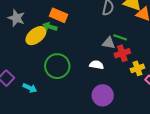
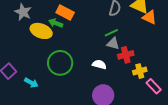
yellow ellipse: (36, 36) -> (41, 31), turned 55
green line: (120, 37) -> (111, 33), moved, turned -48

